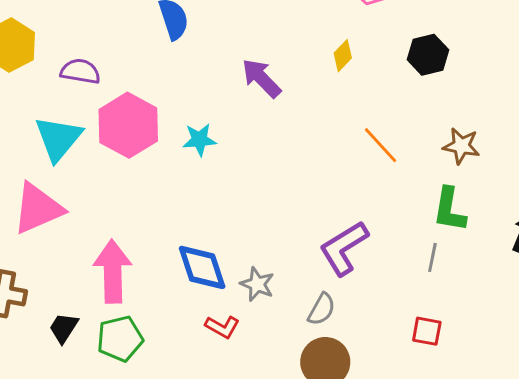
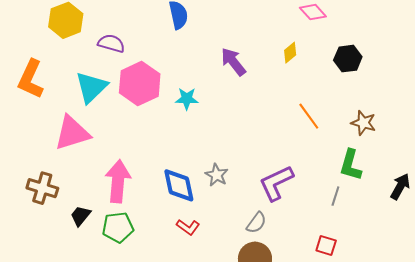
gray star: (257, 284) -> (217, 175), moved

